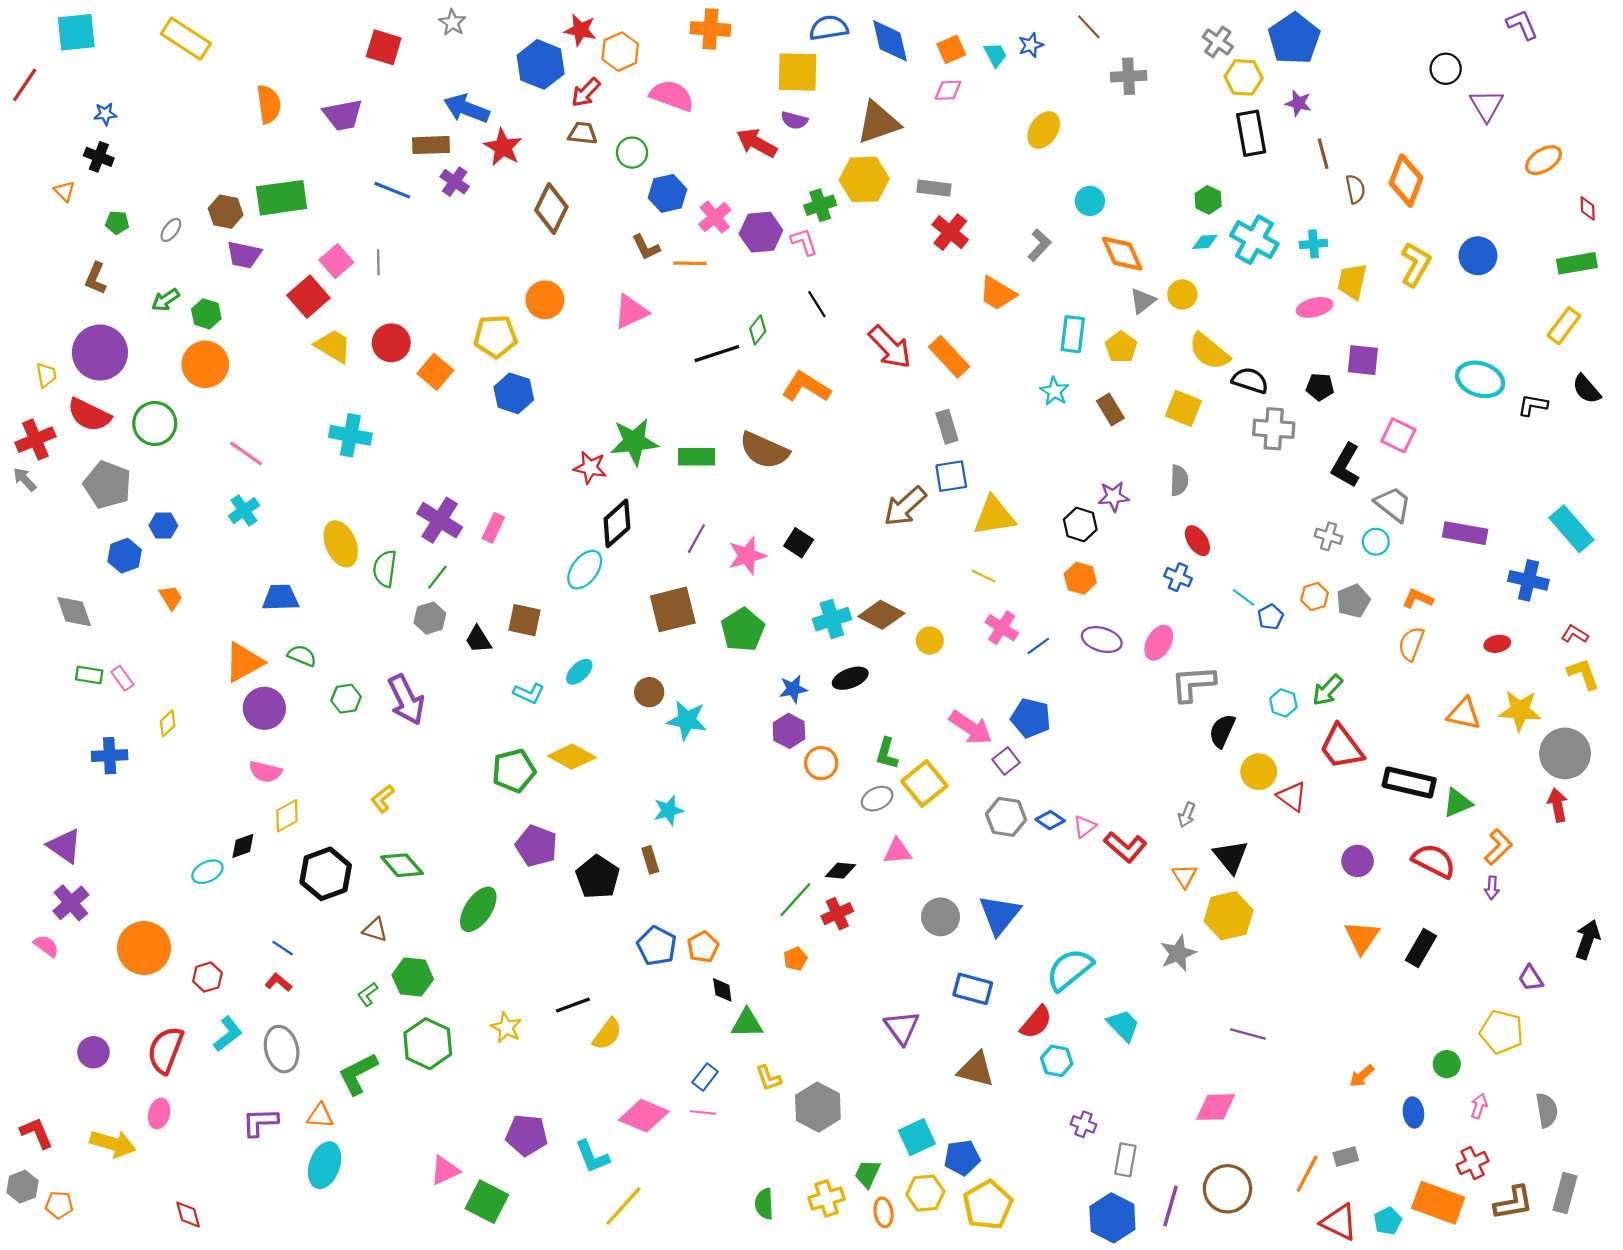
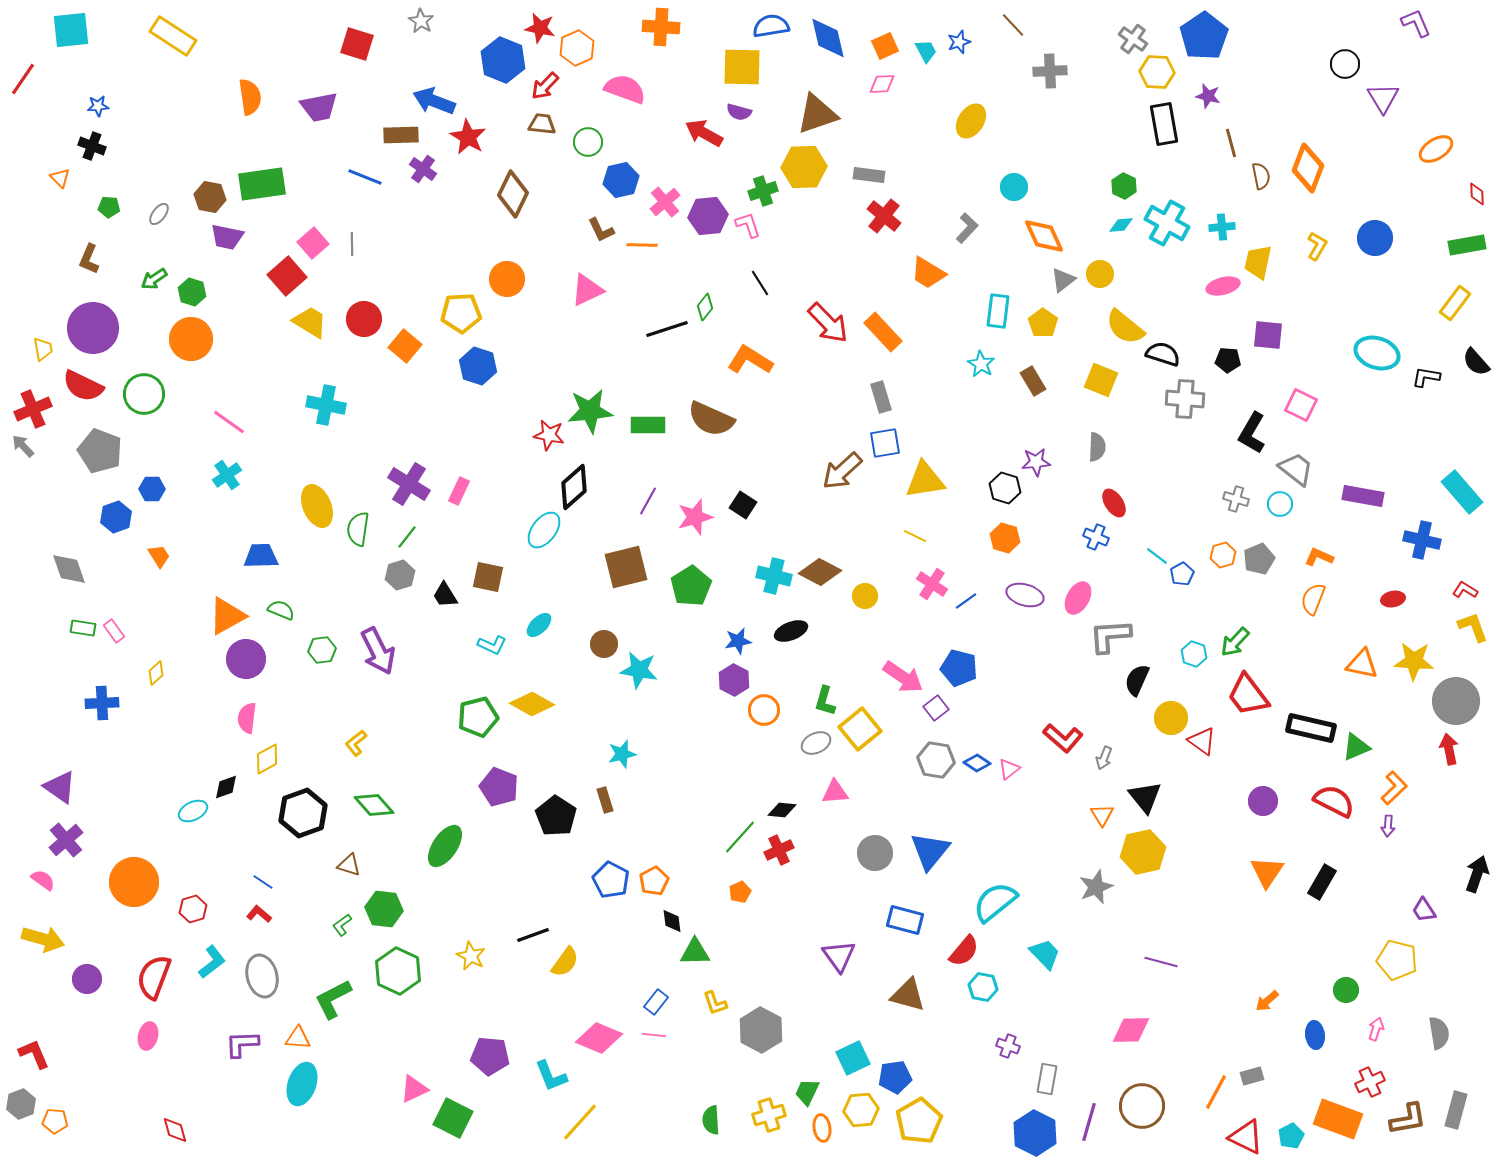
yellow L-shape: (1416, 264) -> (1317, 246), size x0.7
cyan cross: (832, 619) -> (774, 576), turned 32
pink semicircle: (265, 772) -> (247, 718), turned 84
red L-shape: (1125, 847) -> (1063, 738), moved
yellow arrow: (113, 1144) -> (43, 939), moved

